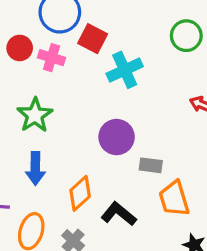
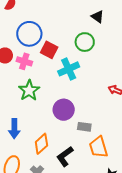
green circle: (186, 36) -> (85, 42), moved
green star: (35, 115) -> (29, 90), moved
black L-shape: (119, 214) -> (65, 156), turned -75

